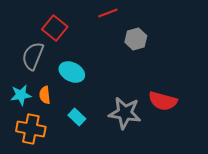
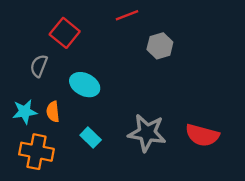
gray semicircle: (33, 56) -> (39, 66), size x0.7
red semicircle: (163, 101) -> (202, 135), moved

